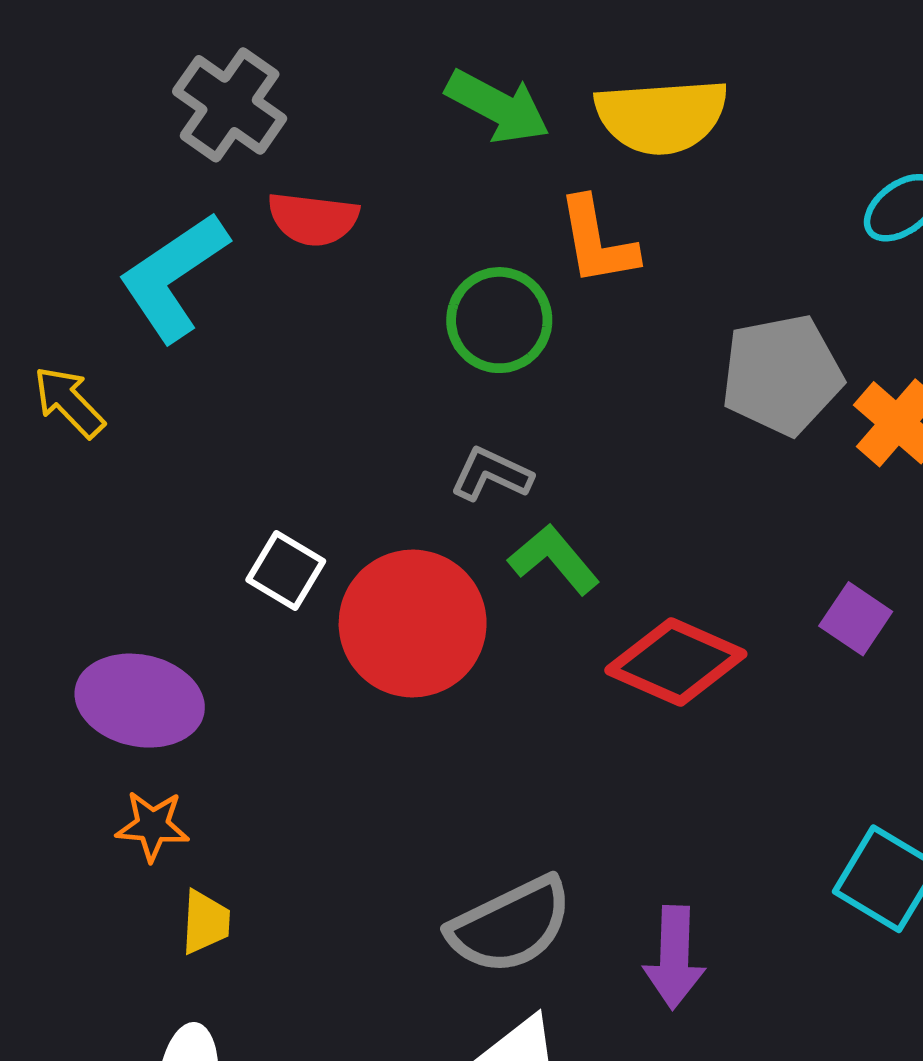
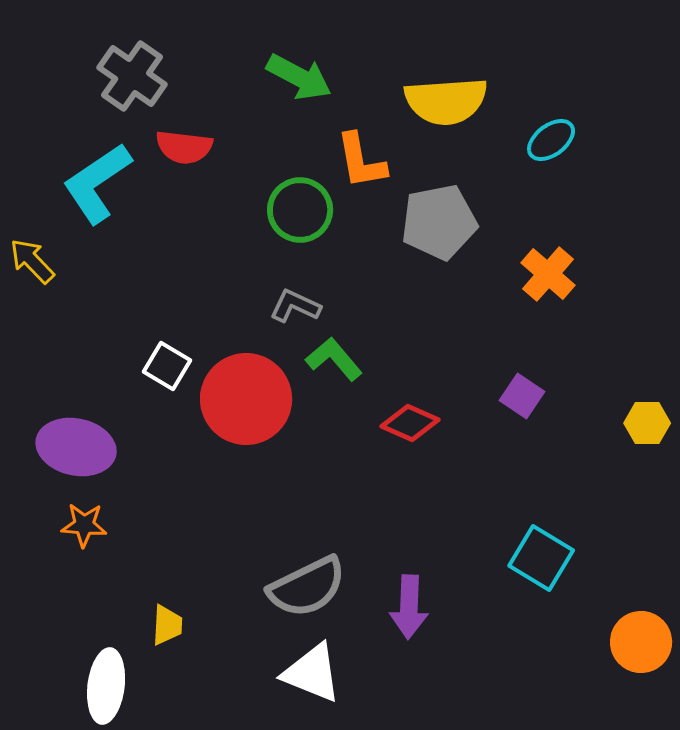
yellow semicircle: (661, 116) -> (446, 101), moved
gray pentagon: (782, 375) -> (439, 222), moved
red diamond: (676, 662) -> (410, 423), size x0.7
yellow trapezoid: (205, 922) -> (167, 625), moved

